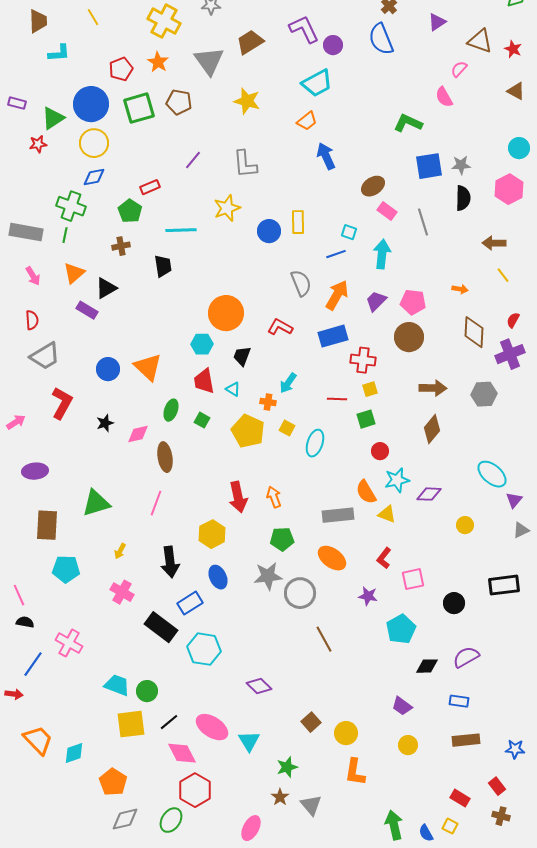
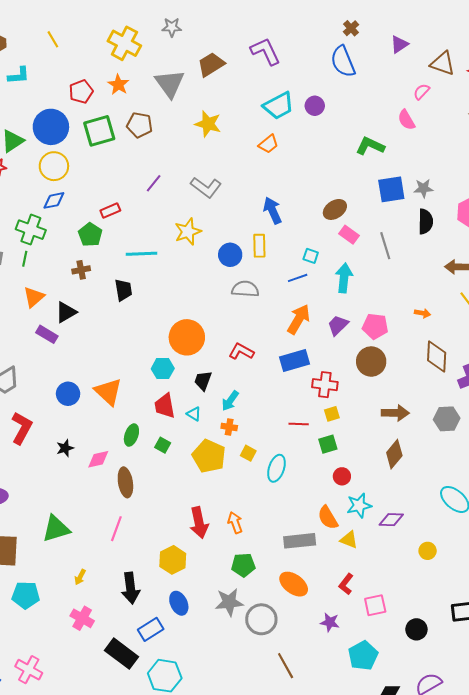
purple circle: (333, 45) -> (315, 106), moved
blue arrow: (326, 156) -> (272, 210), moved
gray L-shape: (245, 164) -> (206, 187), turned -48
gray semicircle: (301, 283) -> (245, 289), moved, turned -64
cyan arrow: (288, 383) -> (230, 401), moved

